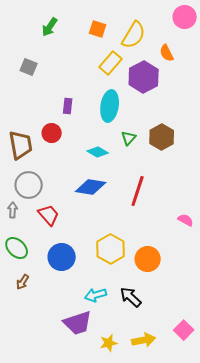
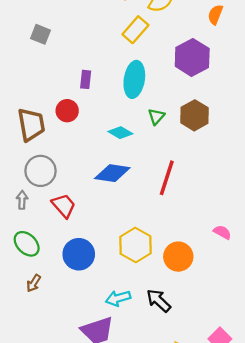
orange semicircle: (167, 53) -> (215, 15), moved, turned 48
purple hexagon: (144, 77) -> (192, 57), moved
pink semicircle: (186, 220) -> (222, 232), moved

